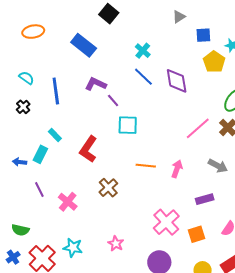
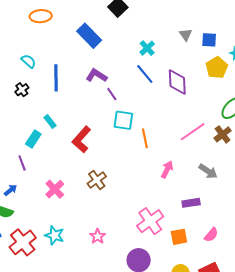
gray triangle: (179, 17) -> (186, 35), moved, turned -40
blue arrow: (20, 162) -> (10, 190), moved, turned 128
orange line: (146, 166) -> (145, 138), moved, turned 66
purple line: (39, 189) -> (22, 163), moved

